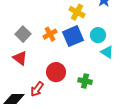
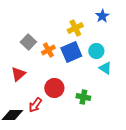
yellow cross: (77, 12) -> (75, 28), turned 35
gray square: (23, 34) -> (28, 42), moved
red triangle: (20, 58) -> (18, 74), turned 42

